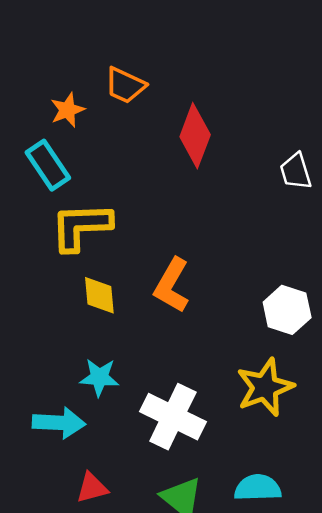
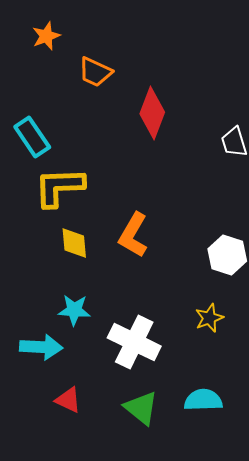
orange star: (67, 110) -> (46, 36), moved
yellow star: (265, 387) -> (209, 318), size x0.6
red triangle: (92, 488) -> (68, 400), turned 40

